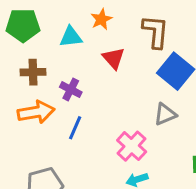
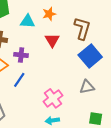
purple cross: (71, 90) -> (21, 55), turned -32
gray triangle: (165, 114) -> (87, 87), moved

